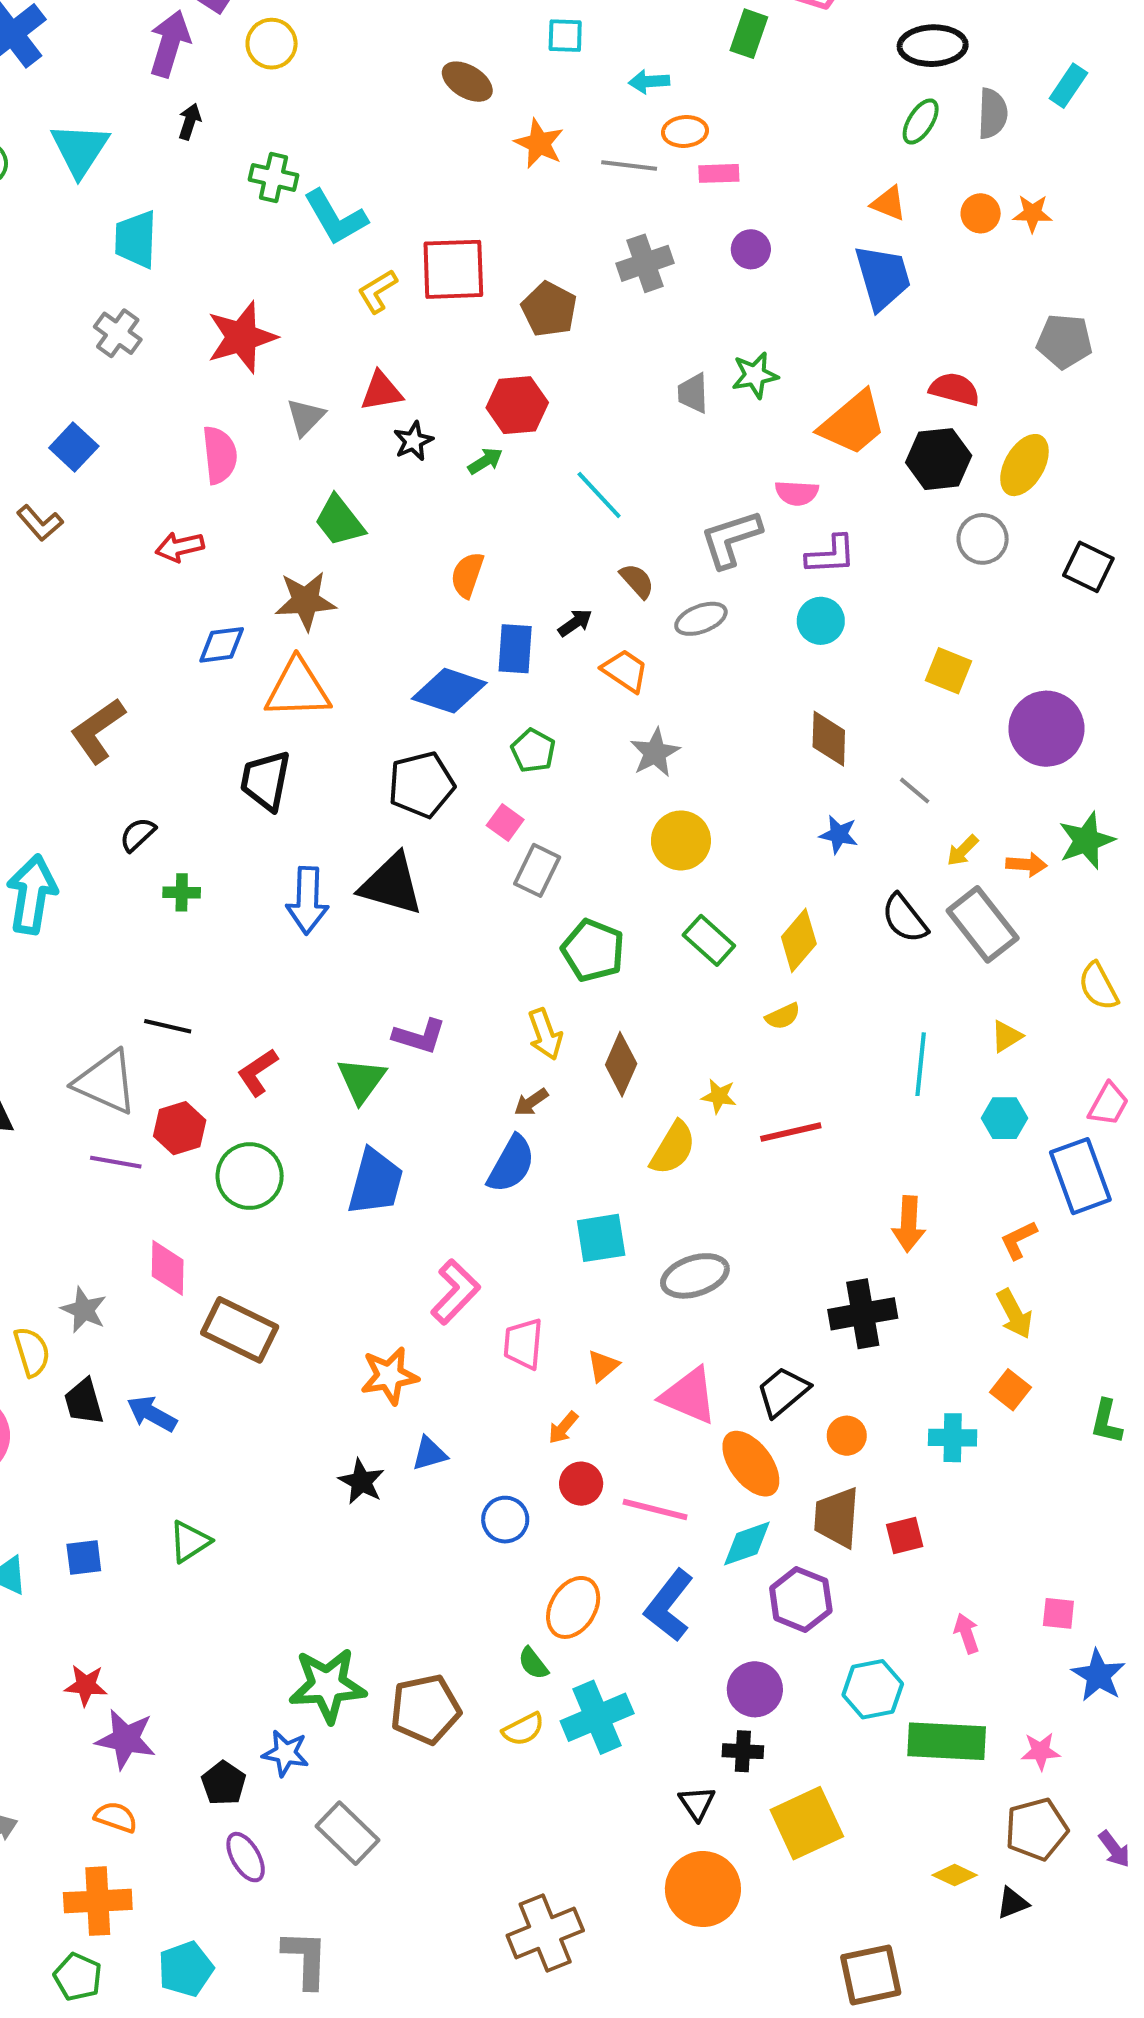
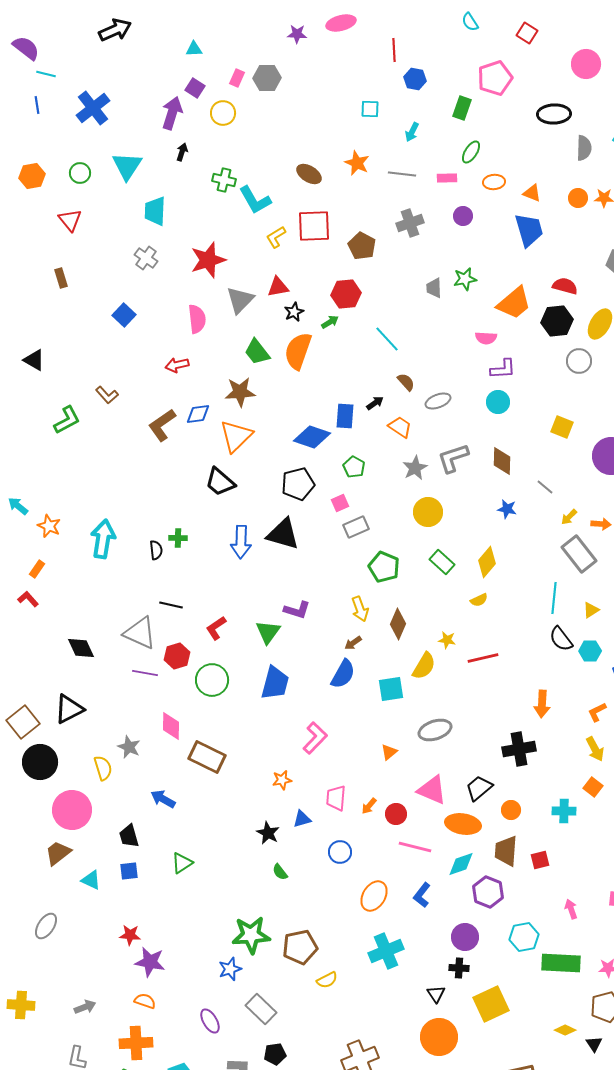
brown ellipse: (467, 82) -> (309, 174), moved
cyan arrow: (649, 82) -> (412, 132), turned -60
green ellipse: (921, 122) -> (471, 152), moved
orange ellipse: (685, 131) -> (494, 182), moved
gray triangle: (305, 417) -> (240, 300), size x1.4
brown L-shape: (40, 523) -> (107, 395), moved
gray L-shape: (731, 539) -> (453, 458), moved
orange semicircle: (467, 575) -> (298, 351), moved, size x1.6
orange triangle: (298, 689) -> (236, 436), turned -42
brown L-shape: (98, 731) -> (162, 425), moved
black trapezoid: (266, 781) -> (220, 482), turned -60
pink square: (505, 823) -> (340, 503), turned 30
black semicircle: (138, 835) -> (156, 550), moved, turned 126
gray rectangle: (537, 870) -> (356, 527), turned 40
black semicircle: (905, 918) -> (561, 639), moved
cyan line: (921, 1064) -> (554, 598), moved
cyan square: (601, 1238) -> (391, 689), moved
pink trapezoid: (523, 1344) -> (336, 798), moved
orange triangle: (603, 1366) -> (389, 752), moved
orange star: (389, 1376) -> (282, 780), size x0.7
black trapezoid: (84, 1402) -> (129, 836), moved
orange ellipse: (751, 1464) -> (463, 824), turned -44
red circle: (581, 1484) -> (396, 814), moved
blue L-shape: (669, 1605) -> (422, 895), size x0.7
green semicircle: (533, 1663) -> (280, 872), moved
yellow semicircle: (523, 1729) -> (327, 980), moved
blue star: (286, 1753) -> (230, 969), turned -30
black pentagon: (224, 1783) -> (275, 1054), moved, turned 30
black triangle: (1013, 1903) -> (594, 1044), turned -42

